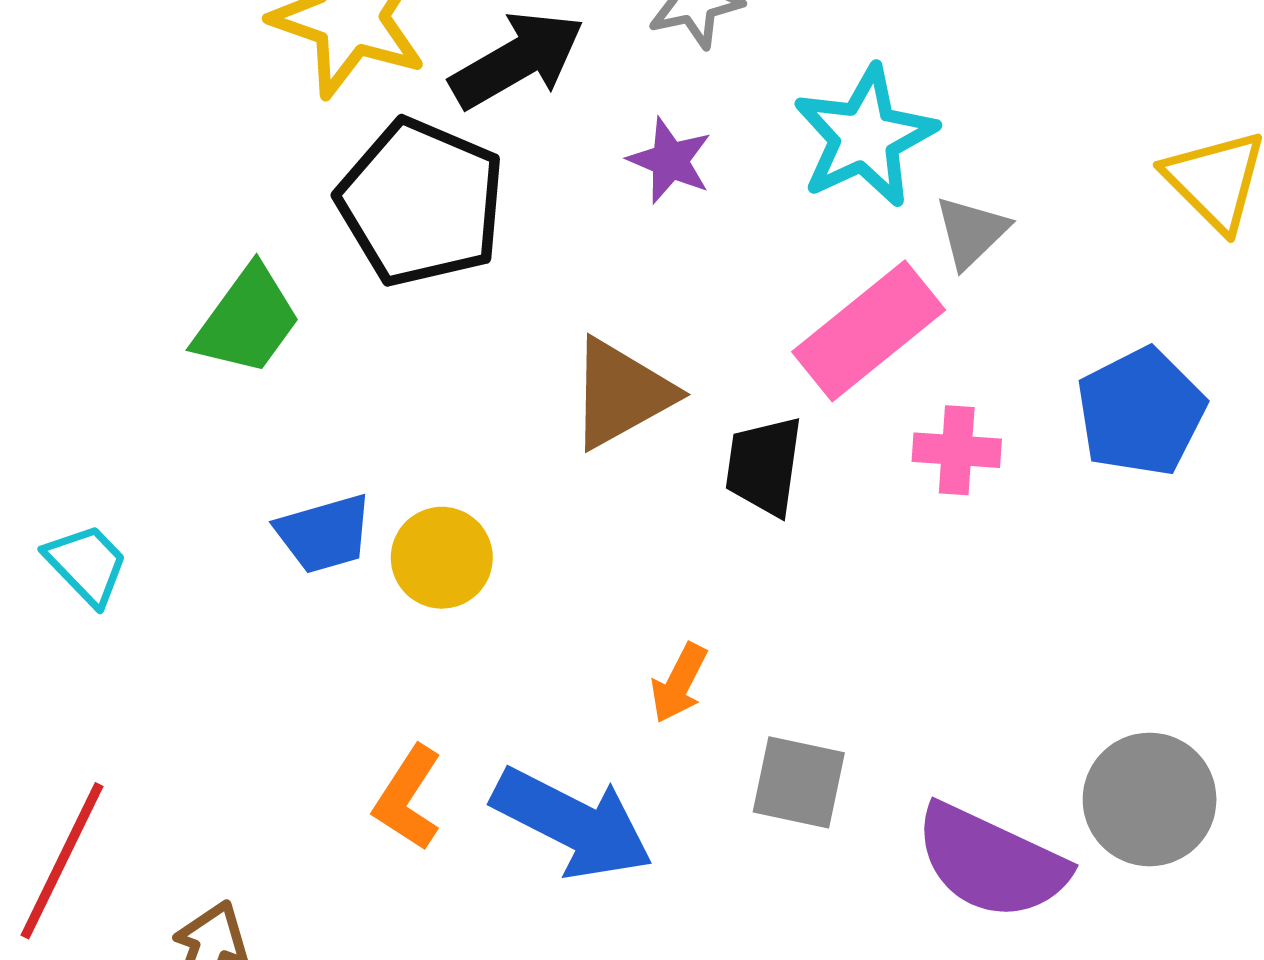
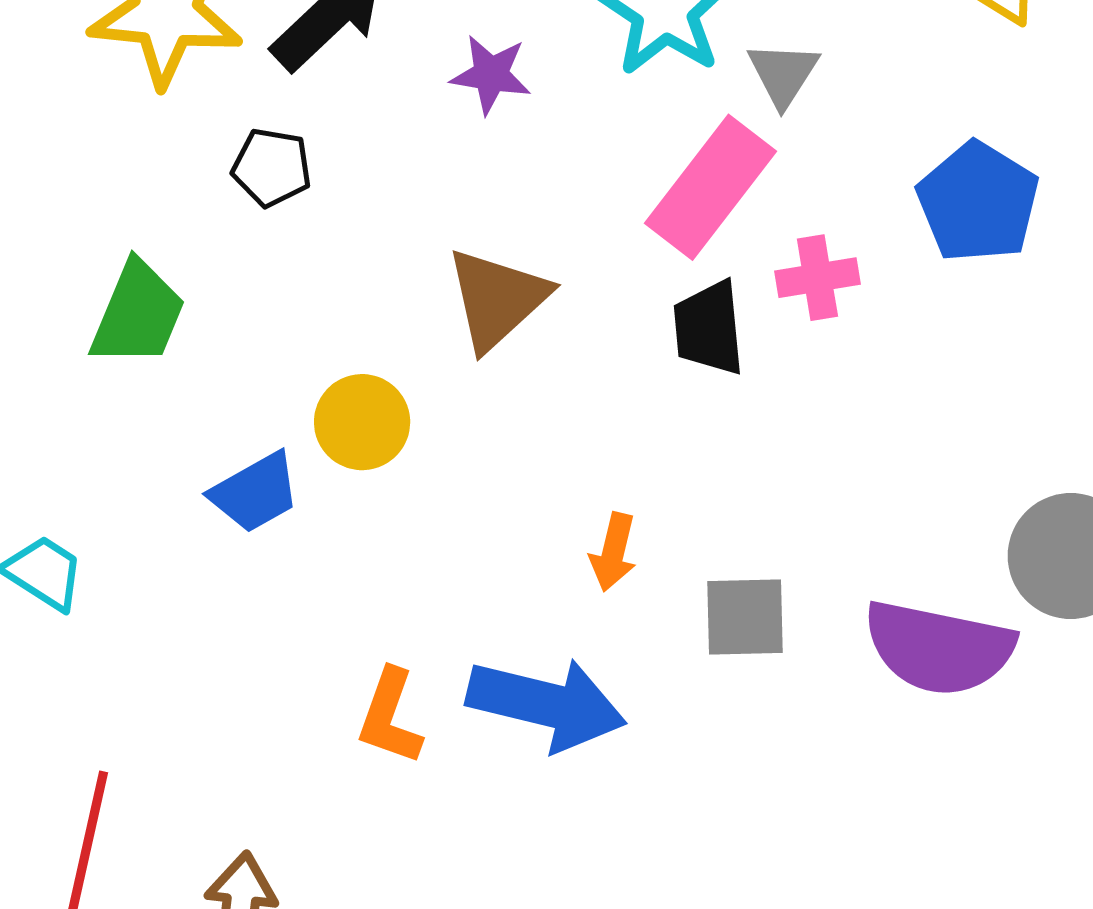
black pentagon: (421, 203) -> (272, 167), size x0.5
black trapezoid: (764, 466) -> (709, 328), moved
yellow circle: (442, 558) -> (362, 422), moved

